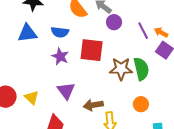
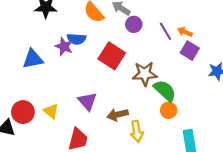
blue triangle: (27, 33) -> (33, 59), moved
red square: (92, 50) -> (112, 56), turned 30
purple star: (60, 56) -> (64, 47), moved
green semicircle: (141, 69) -> (165, 91), moved, turned -30

